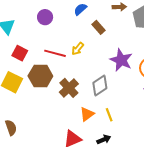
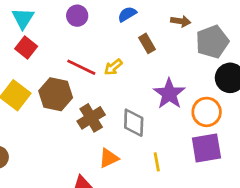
red square: (20, 53) -> (26, 48), moved
gray diamond: (100, 86) -> (134, 123), turned -65
yellow line: (109, 115) -> (157, 162), moved

